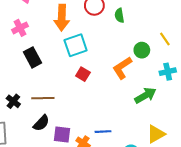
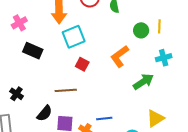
yellow line: (165, 39) -> (159, 26), turned 40
green circle: (142, 50) -> (141, 30), moved
black rectangle: (33, 57) -> (33, 51), turned -36
brown line: (43, 98) -> (66, 90), moved

